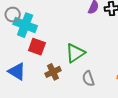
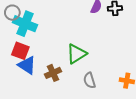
red square: (37, 47) -> (20, 51), moved
blue triangle: (17, 71) -> (27, 65), moved

